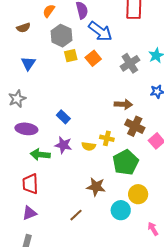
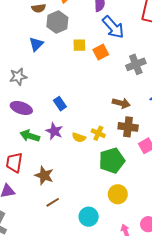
gray hexagon: (62, 36) -> (57, 22), moved
brown cross: (135, 126) -> (128, 127), turned -30
brown star: (96, 187) -> (44, 175), moved
cyan circle: (121, 210) -> (89, 217), moved

